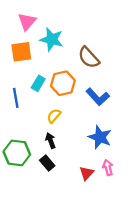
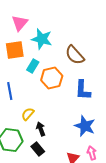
cyan rectangle: (38, 83) -> (33, 66), moved
blue L-shape: (98, 97) -> (83, 90), turned 45
yellow semicircle: (54, 116) -> (28, 114), moved

